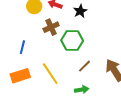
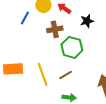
blue line: (22, 47) -> (25, 18), moved
brown line: (85, 66) -> (66, 75), moved

